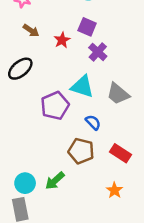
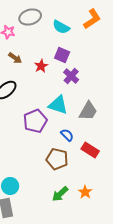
gray trapezoid: (118, 94) -> (88, 111), turned -100
red rectangle: (120, 153) -> (90, 150), moved
green arrow: (55, 181) -> (60, 194), moved

